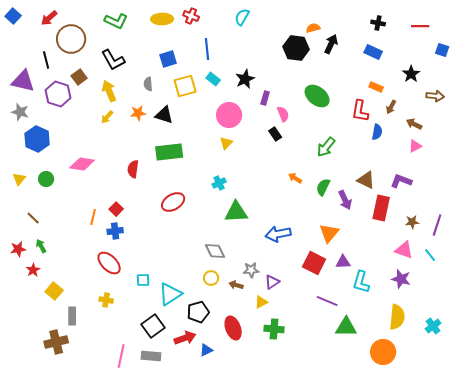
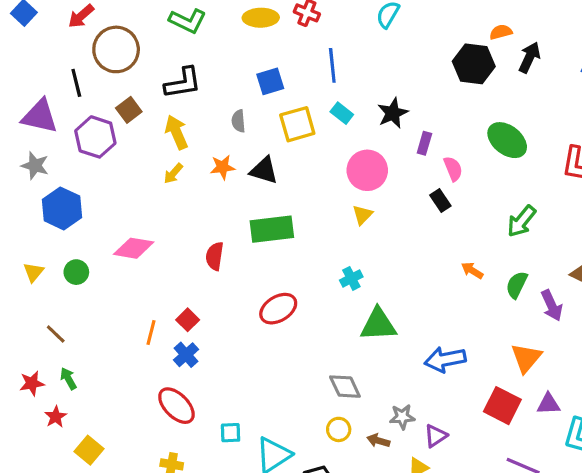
black L-shape: (113, 60) -> (183, 83), turned -70
blue cross: (115, 231) -> (186, 355), turned -35

